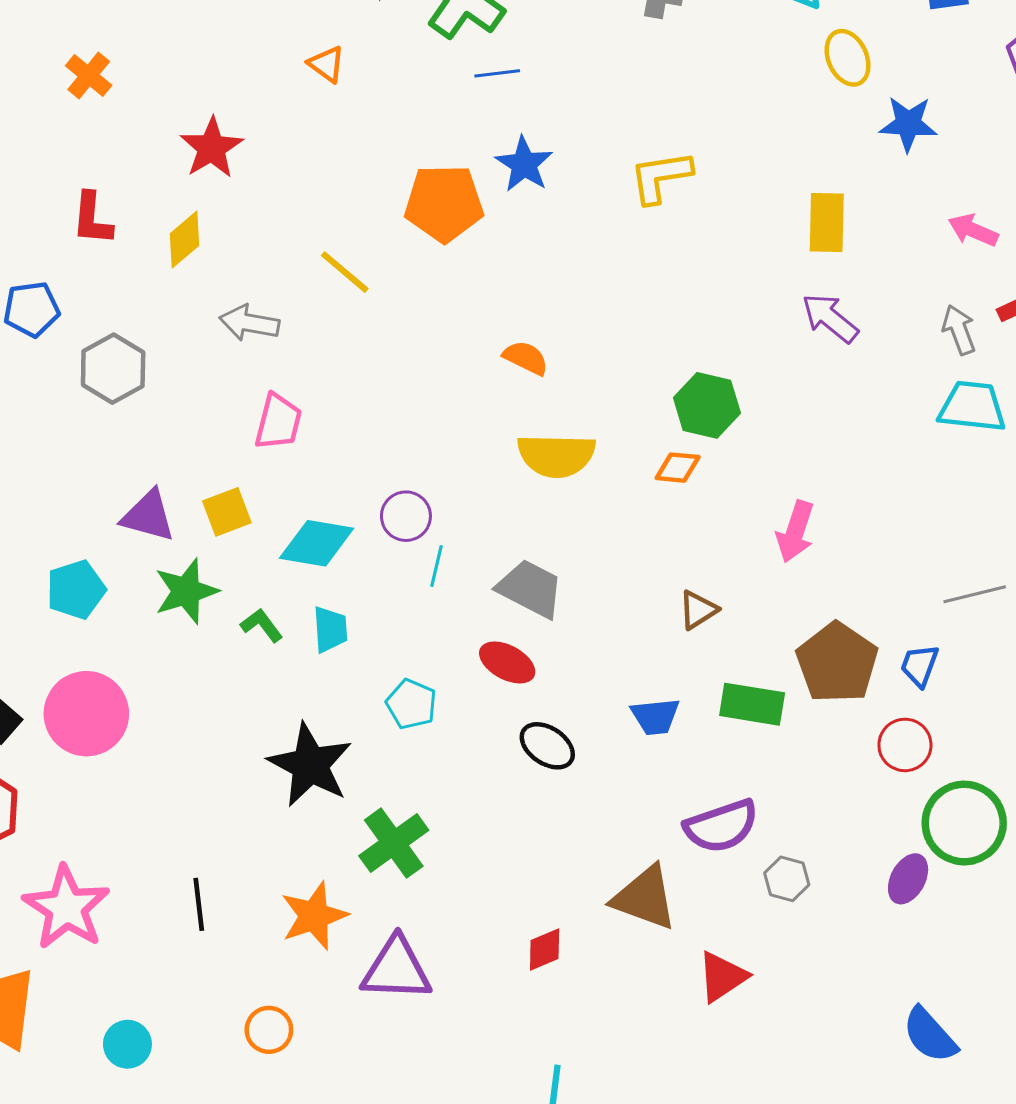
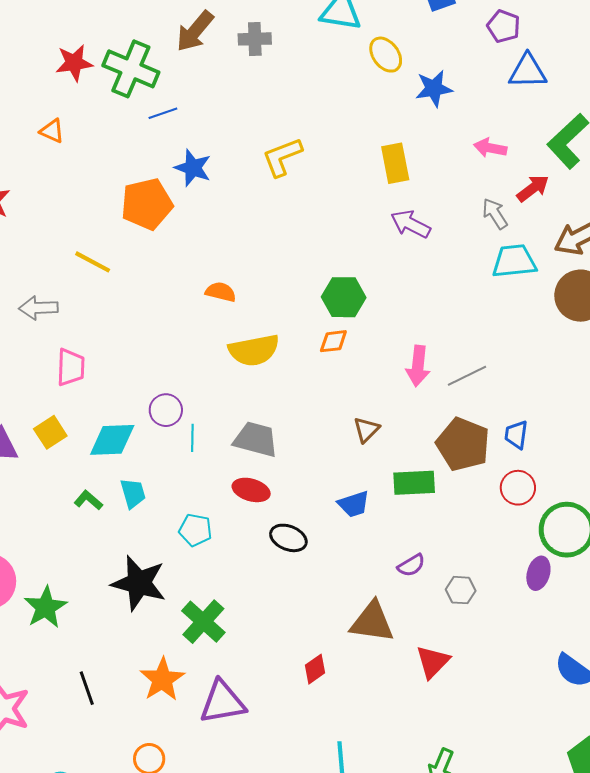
green star: (186, 591) -> (46, 607), moved
gray line: (975, 594) -> (467, 376), moved
purple semicircle: (721, 826) -> (411, 565), size x0.6

